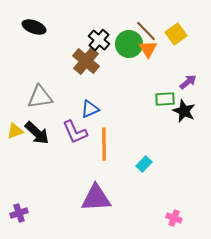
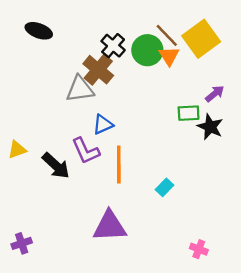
yellow square: (176, 34) -> (201, 39), size x1.5
gray triangle: (40, 97) -> (80, 89), moved
black arrow: (37, 133) -> (56, 166), moved

